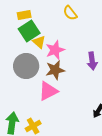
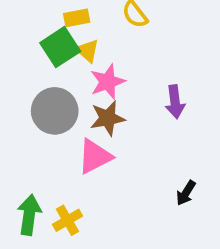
yellow rectangle: (24, 15) -> (77, 18), moved
yellow triangle: (39, 42) -> (87, 51), moved

